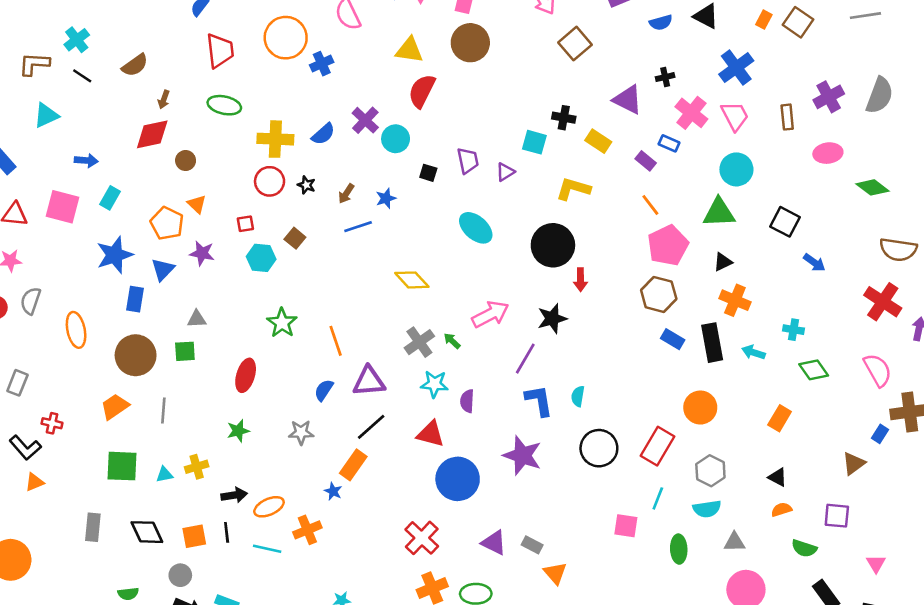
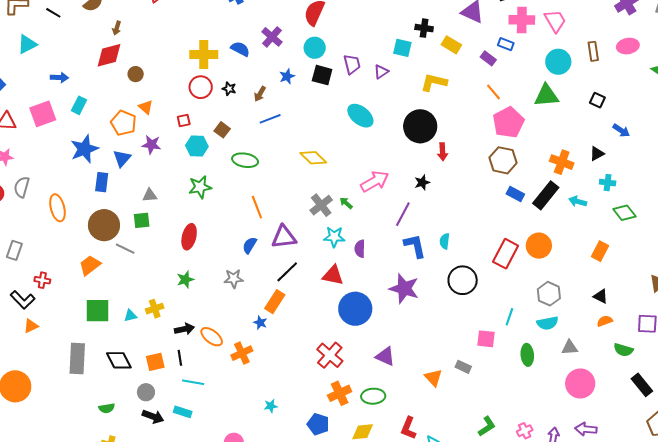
green ellipse: (224, 105) -> (245, 160), moved
pink cross: (691, 113) -> (522, 20), turned -35
brown rectangle: (787, 117) -> (593, 51), moved
blue semicircle: (323, 134) -> (240, 49), turned -108
cyan circle: (396, 139) -> (315, 48), moved
black square: (428, 173) -> (322, 75), size x1.5
blue star: (386, 198) -> (287, 76), moved
pink square: (62, 207) -> (43, 114), turned -32
black square: (785, 222) -> (597, 100), size x0.7
black triangle: (723, 262) -> (597, 154), moved
black star: (552, 319) -> (422, 182), size x0.7
green star: (282, 323) -> (200, 187), moved, turned 30
black rectangle: (712, 343) -> (546, 195), turned 52
gray line: (163, 411) -> (125, 249), moved, turned -66
red rectangle: (658, 446) -> (506, 254), moved
orange ellipse: (269, 507) -> (212, 337), turned 65
gray rectangle: (93, 527) -> (77, 358), size x1.4
gray rectangle: (532, 545) -> (463, 367), moved
cyan line: (267, 549) -> (193, 382), moved

